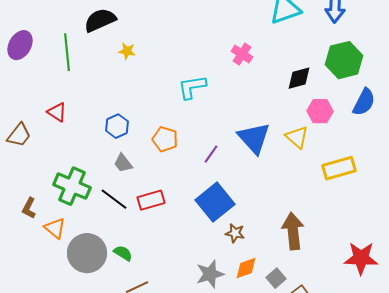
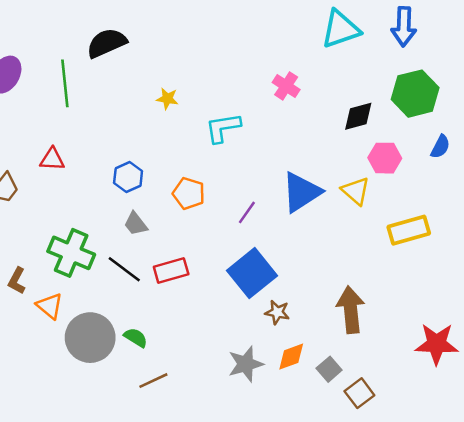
yellow star: (127, 51) -> (167, 99), moved
blue semicircle: (364, 102) -> (440, 147), size x0.7
red triangle: (57, 112) -> (52, 159), turned -30
blue triangle: (254, 138) -> (301, 192), turned 39

